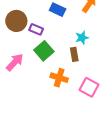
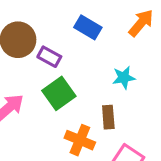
brown rectangle: (74, 54) -> (108, 117), moved

